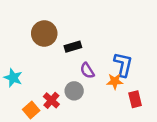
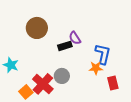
black rectangle: (73, 47) -> (65, 46), moved
purple semicircle: (87, 71) -> (75, 38), moved
red cross: (51, 100) -> (43, 84), size x1.5

